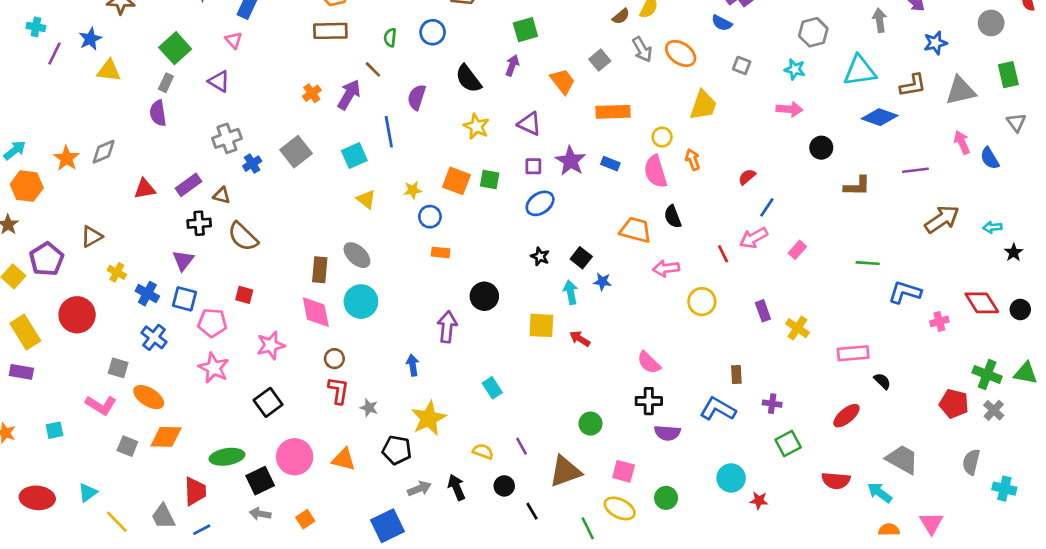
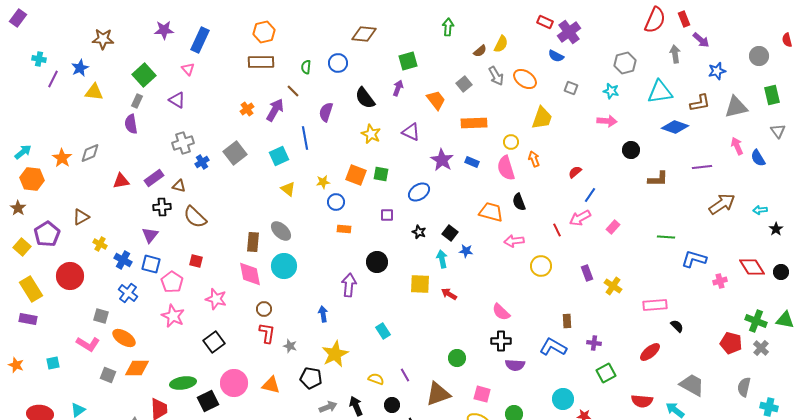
purple square: (533, 166) -> (387, 215), moved
pink pentagon: (212, 323) -> (172, 282), turned 30
pink star: (271, 345) -> (216, 299), turned 30

